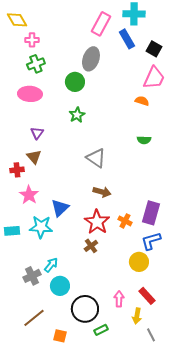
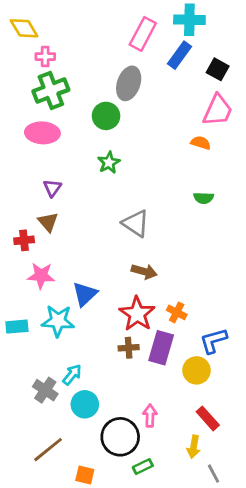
blue rectangle: (127, 39) -> (180, 55), turned 66
green cross: (36, 64) -> (51, 90), size x1.4
pink star: (29, 195) -> (41, 276), turned -30
purple rectangle: (151, 213) -> (161, 348), moved
brown cross: (91, 246) -> (129, 348), turned 32
gray cross: (32, 276) -> (45, 390), turned -30
pink arrow: (119, 299) -> (150, 416), moved

